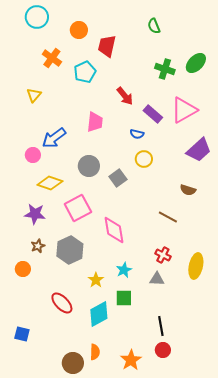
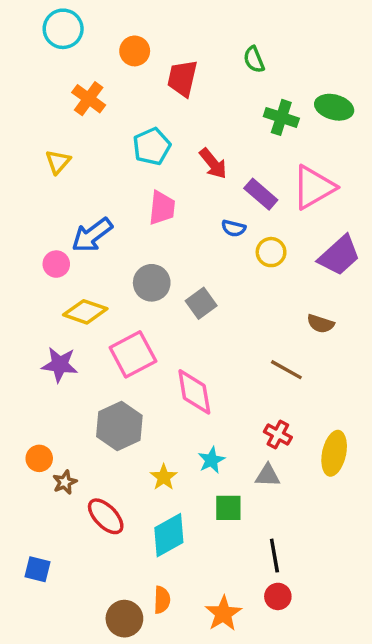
green semicircle: (154, 26) -> (254, 59), moved
green ellipse: (196, 63) -> (334, 107), turned 60
cyan pentagon: (85, 72) -> (152, 146), moved
yellow circle: (144, 159) -> (271, 252), moved
brown star: (38, 246) -> (65, 482), moved
green square: (124, 298) -> (228, 508), moved

